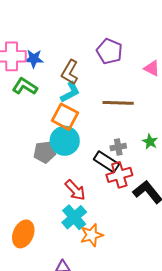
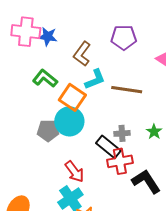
purple pentagon: (109, 51) -> (124, 37), turned -30
green L-shape: (25, 86) -> (45, 78), moved
cyan L-shape: (70, 92) -> (95, 79), moved

